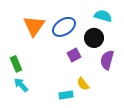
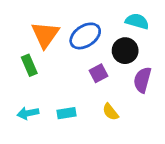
green rectangle: (16, 64) -> (29, 65), moved
cyan arrow: (21, 85) -> (28, 113), turned -56
cyan rectangle: (66, 95) -> (67, 113), moved

